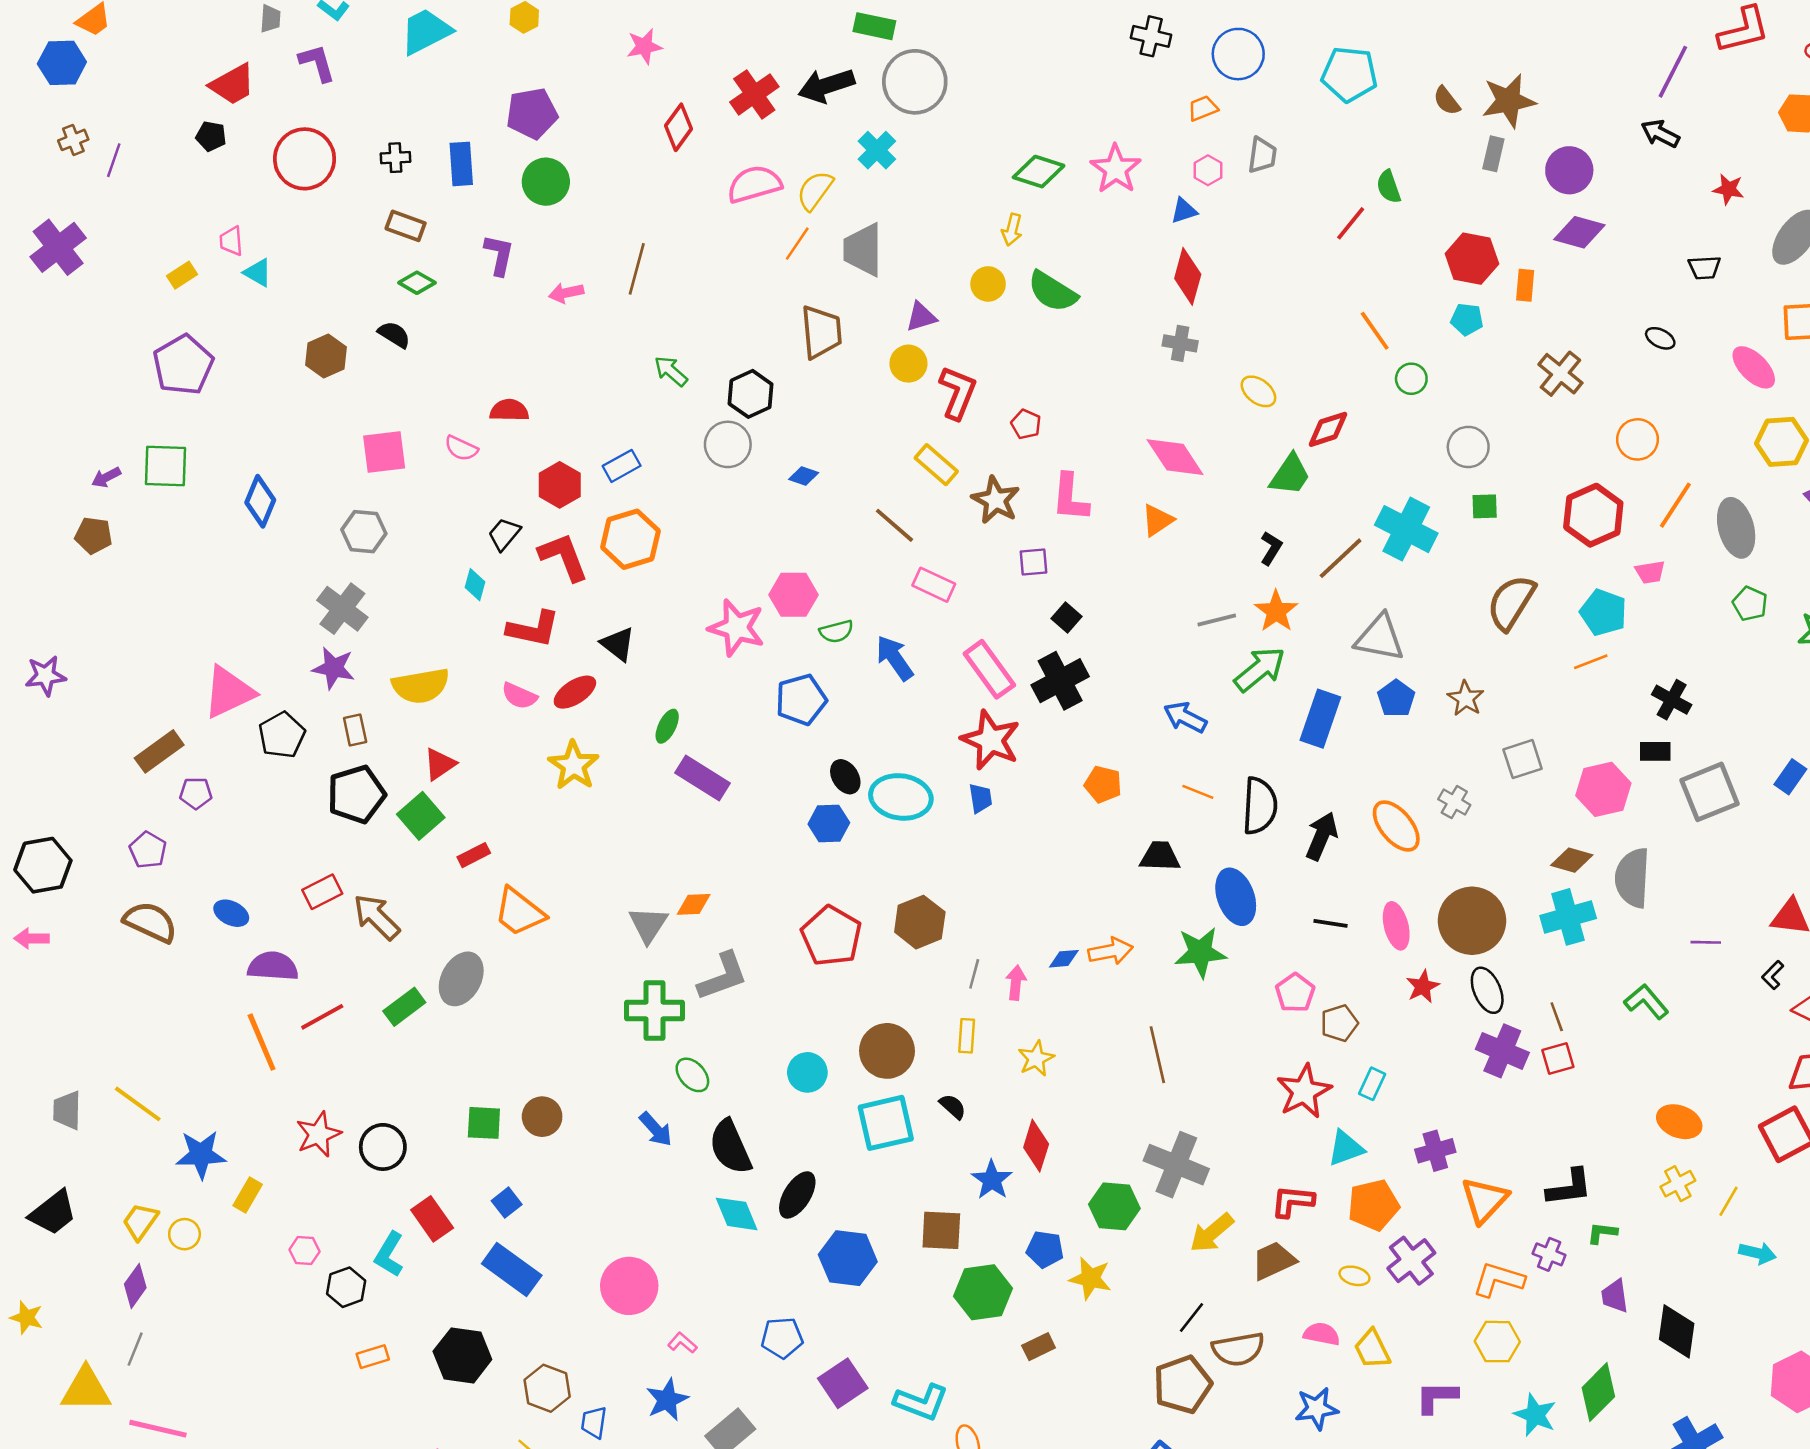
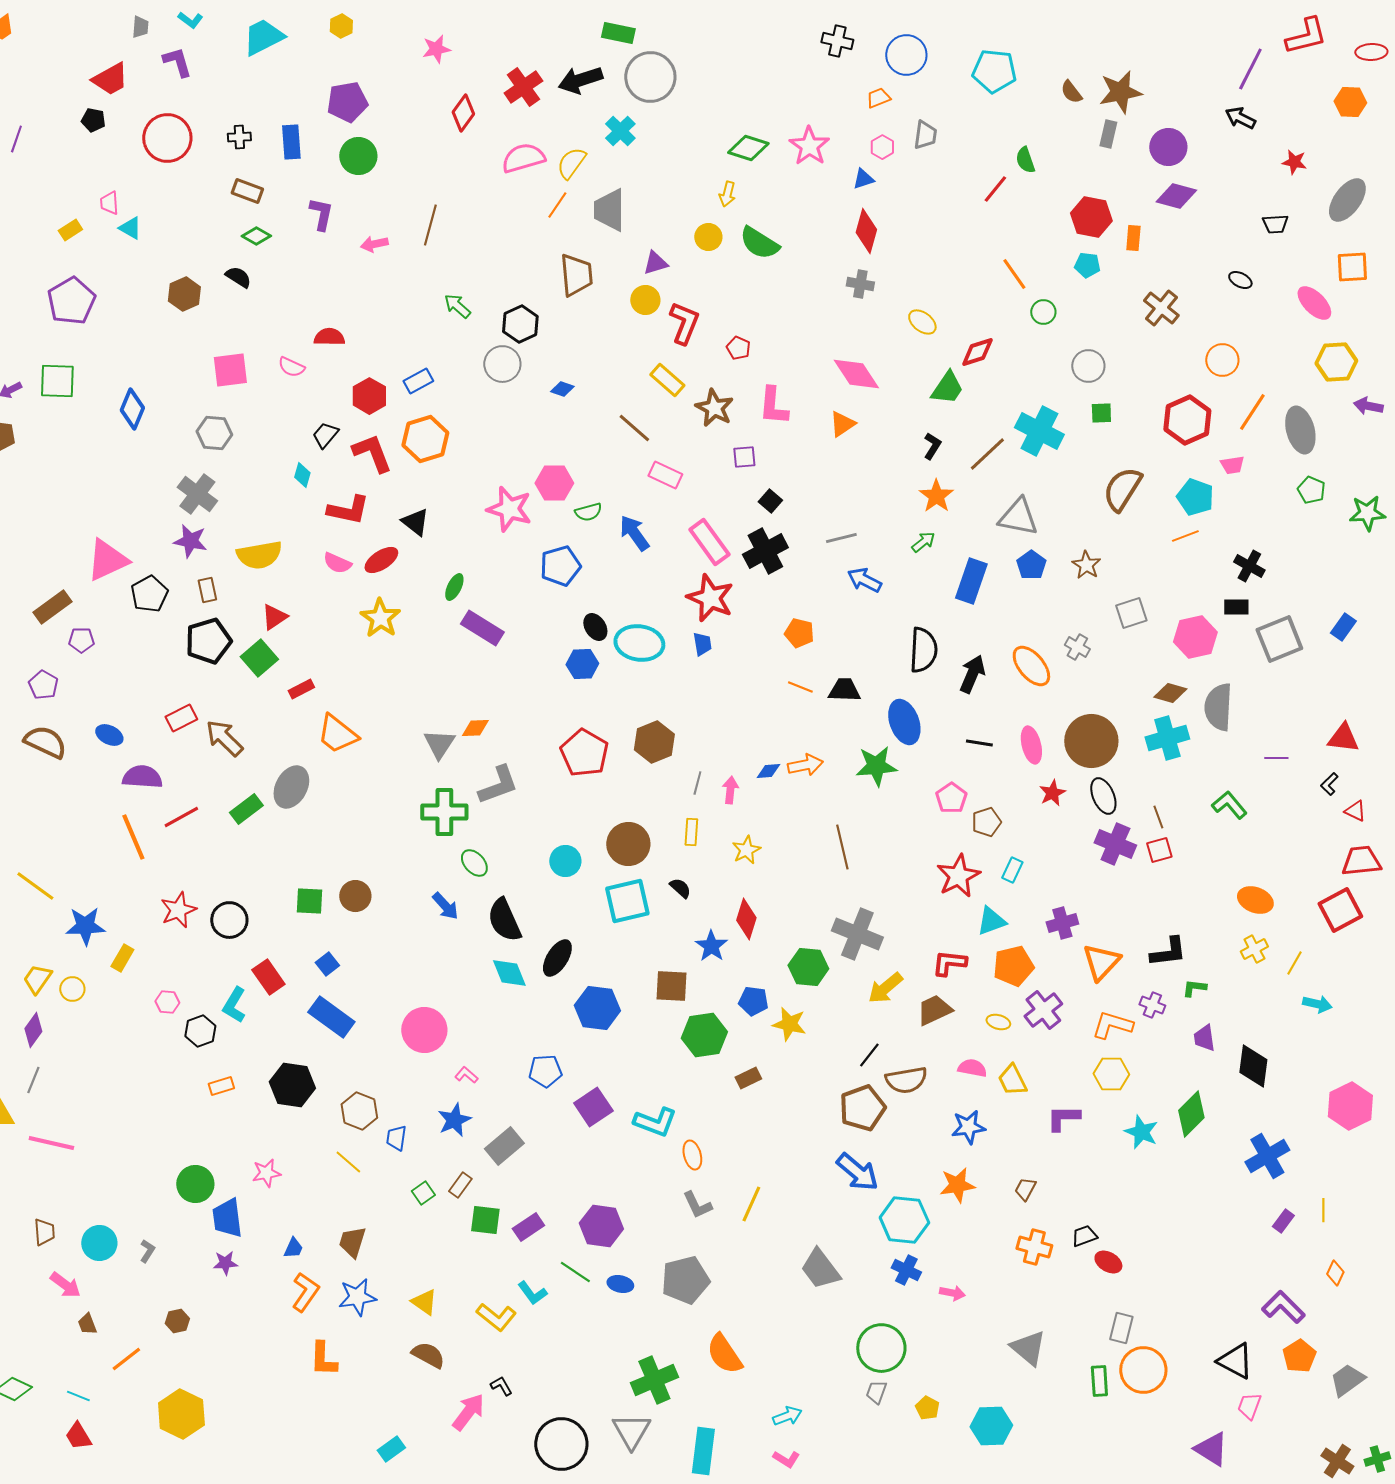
gray line: (1217, 620) -> (841, 538), moved
green arrow: (1260, 669) -> (923, 542), size x0.6
orange line: (1198, 792) -> (800, 687), moved

